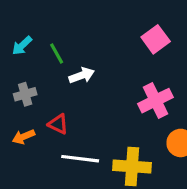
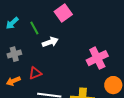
pink square: (156, 39) -> (63, 13), moved
red triangle: (58, 124) -> (35, 73), turned -48

